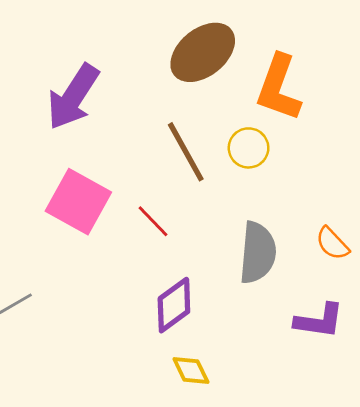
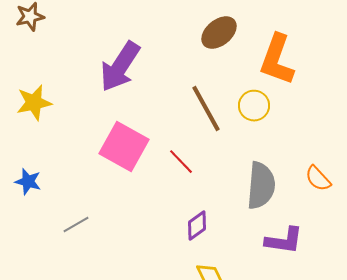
brown ellipse: (203, 52) -> (219, 33), size x0.7
purple diamond: (174, 305) -> (197, 226), size x0.7
purple L-shape: (319, 321) -> (284, 241), moved

